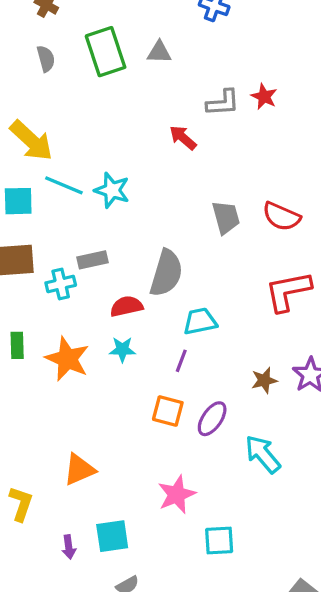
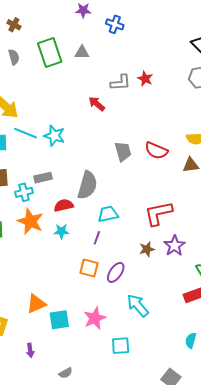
red L-shape: (288, 291) -> (158, 213), moved
orange star: (67, 359) -> (30, 221), moved
cyan arrow: (263, 454) -> (138, 305), moved
cyan square: (112, 536) -> (59, 320), moved

